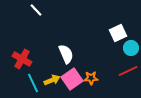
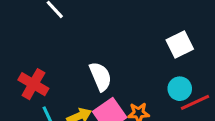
cyan circle: (131, 48) -> (180, 89), moved

